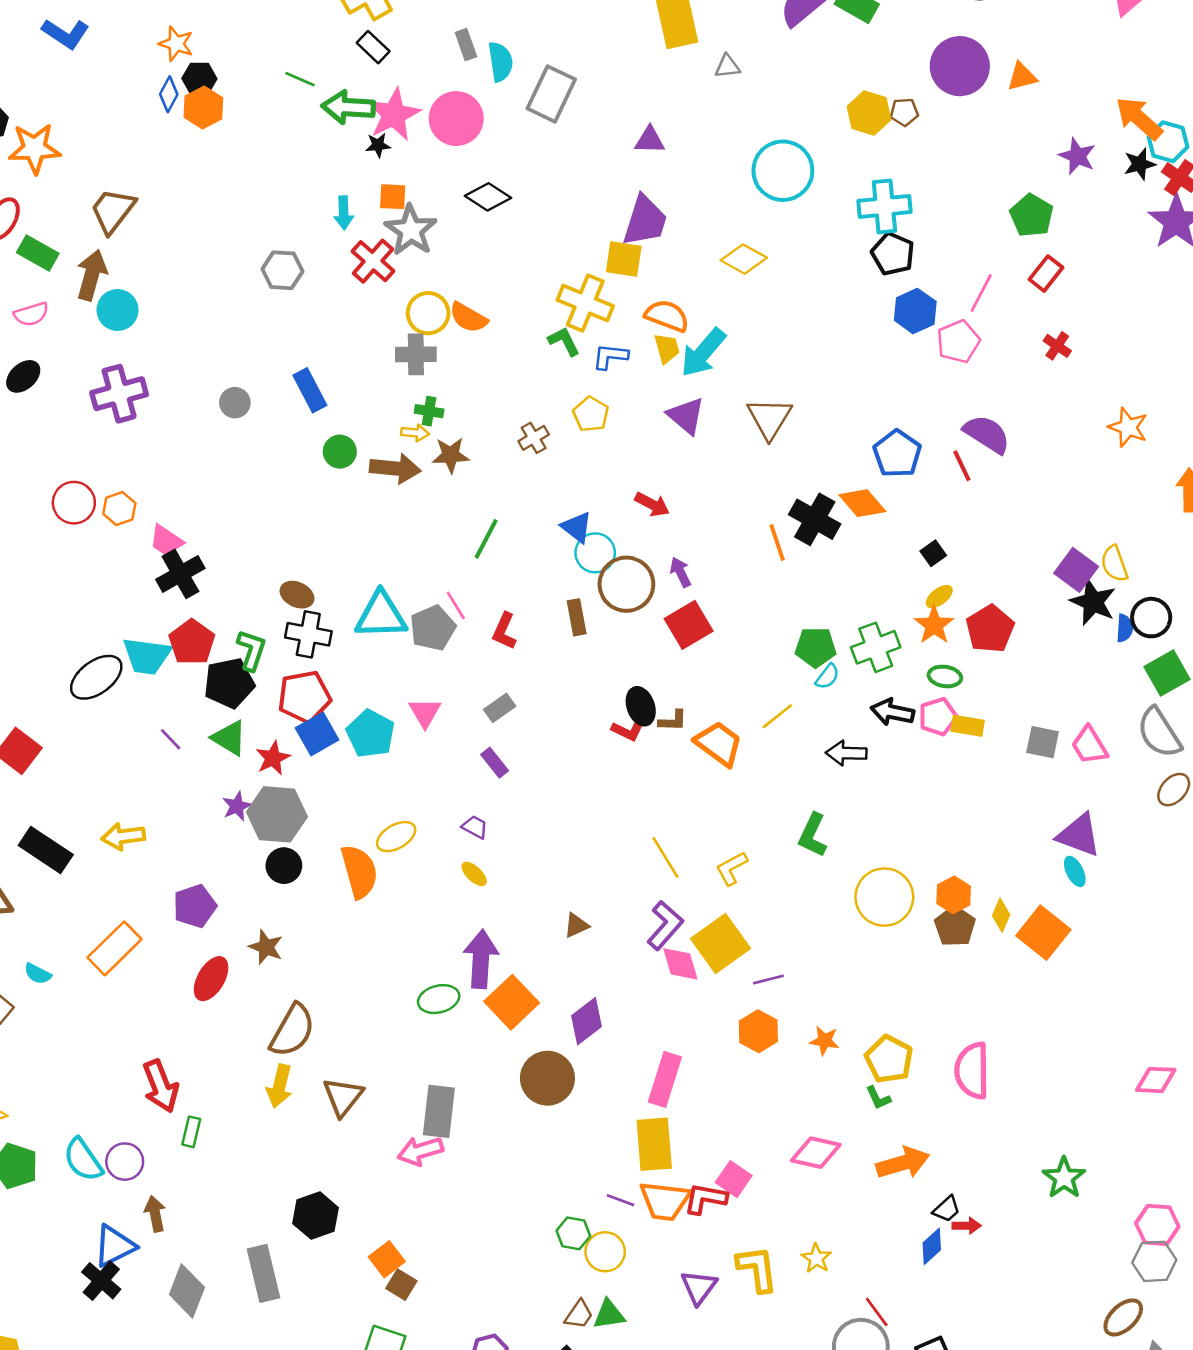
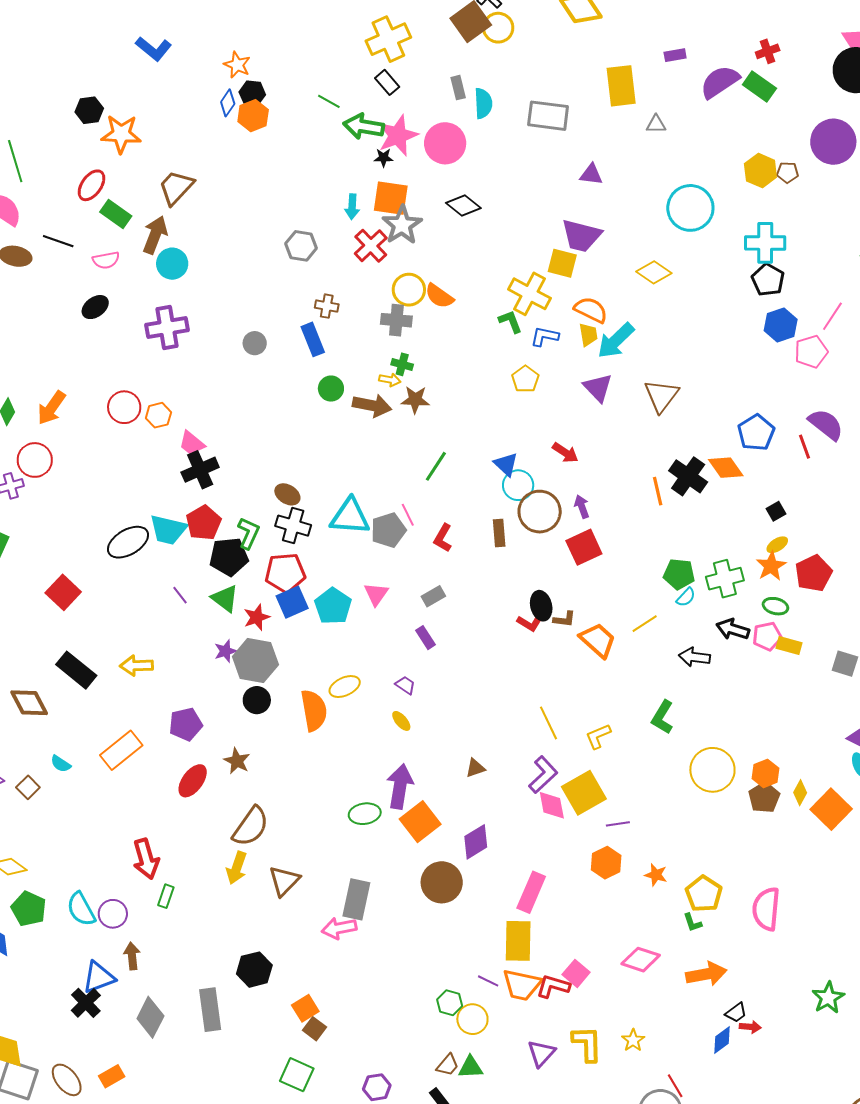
gray rectangle: (551, 94) -> (548, 116), moved, turned 66
orange square: (393, 197) -> (391, 198), size x1.6
purple trapezoid: (645, 221) -> (581, 236), turned 81
brown cross: (534, 438) -> (327, 306), moved, turned 35

